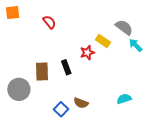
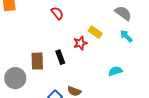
red semicircle: (49, 22) -> (57, 13), moved
gray semicircle: (124, 27) -> (123, 13), moved
cyan semicircle: (124, 99) -> (115, 71), moved

